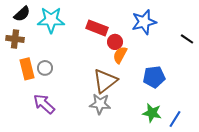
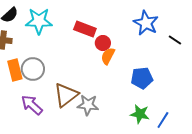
blue star: (144, 22) -> (146, 23), moved, turned -30
gray circle: (45, 68) -> (33, 69), size x1.5
brown triangle: (105, 81) -> (66, 95), moved

